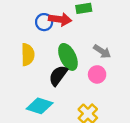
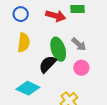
blue circle: (44, 22) -> (21, 14), moved
gray arrow: (102, 51) -> (79, 44), moved

